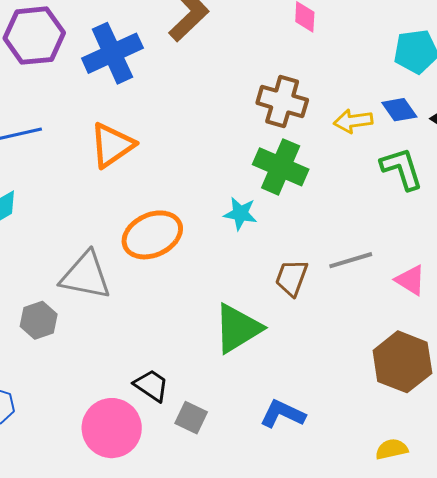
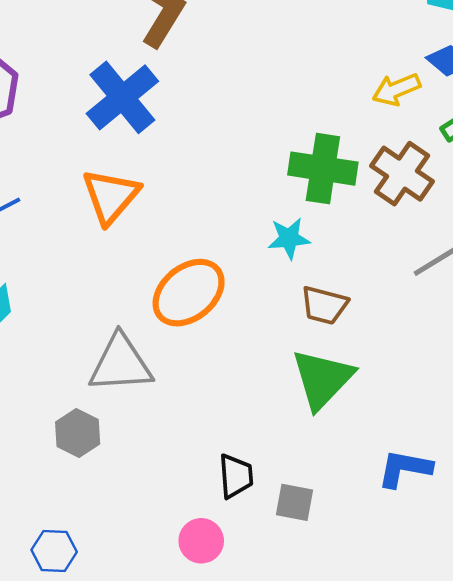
blue cross: (112, 53) -> (122, 97), moved
brown cross: (282, 101) -> (402, 174), moved, turned 33
brown trapezoid: (292, 278) -> (324, 305), moved, turned -81
black trapezoid: (151, 385) -> (236, 476), turned 66
pink circle: (112, 428) -> (201, 541), size x0.6

